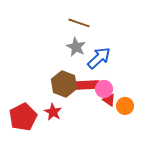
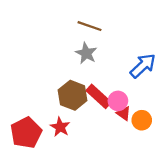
blue arrow: (99, 58) -> (143, 66), moved
red rectangle: (87, 85) -> (99, 96), turned 45

